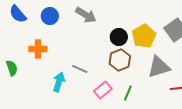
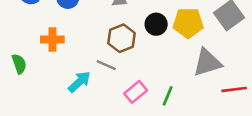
yellow pentagon: (144, 36) -> (188, 23), turned 30
brown hexagon: (120, 60) -> (122, 38), moved
cyan arrow: (59, 82) -> (79, 82), turned 30

